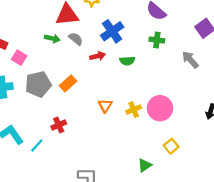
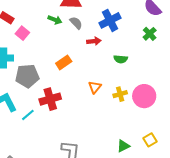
green cross: (157, 40) -> (150, 34), turned 32
green semicircle: (127, 61) -> (121, 59), moved
gray pentagon: (38, 84) -> (27, 76), moved
red cross: (59, 125) -> (50, 99), size x1.5
yellow square: (171, 146) -> (150, 140), moved

